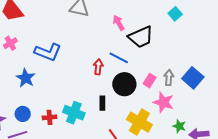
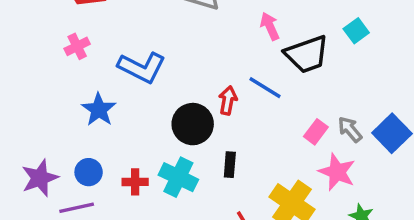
cyan square: (175, 14) -> (356, 31), moved
gray arrow: (169, 78) -> (350, 129), turned -49
black circle: (124, 84) -> (193, 124), moved

